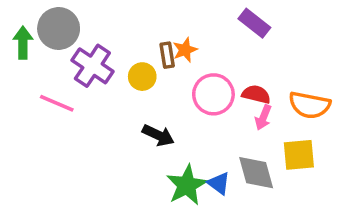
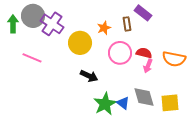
brown rectangle: (167, 55) -> (127, 24), moved
purple cross: (92, 66) -> (52, 24), moved
yellow circle: (142, 77) -> (80, 43), size x1.5
yellow square: (299, 155) -> (170, 103), moved

